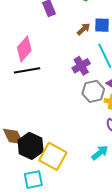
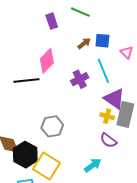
pink diamond: (24, 49) -> (47, 61), moved
gray hexagon: (93, 91) -> (52, 126), moved

